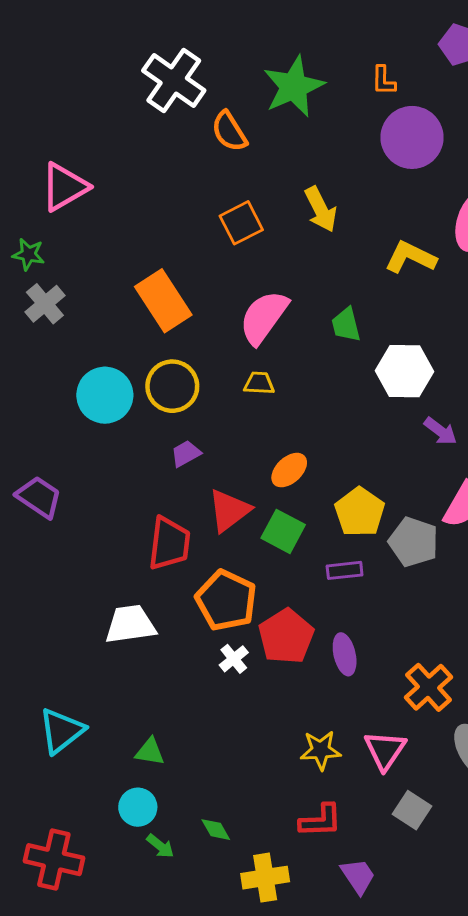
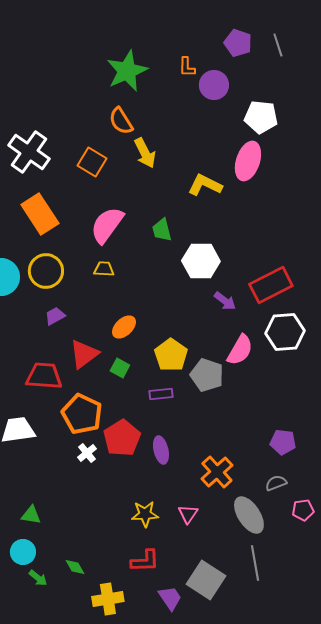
white cross: (174, 81) -> (29, 152), moved
orange semicircle: (229, 131) -> (121, 121), moved
purple circle: (412, 137) -> (214, 85), moved, size x0.7
orange square: (241, 223) -> (92, 162), turned -32
green square: (283, 531) -> (120, 368), size x0.7
red trapezoid: (169, 543) -> (44, 376), turned -93
pink triangle: (385, 750) -> (188, 514), size x0.7
gray square: (412, 810) -> (206, 580), moved, size x1.5

